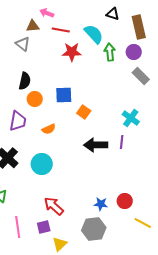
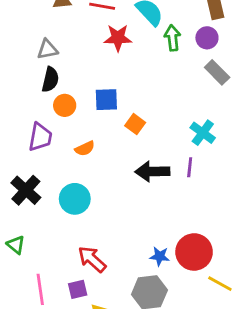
gray triangle: (23, 44) -> (47, 49), moved, turned -49
red circle: (125, 201) -> (194, 252), size x1.6

